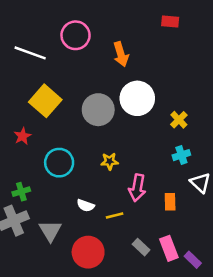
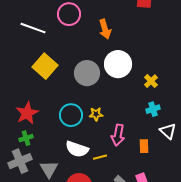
red star: (23, 136) -> (27, 113), moved, size x1.6
cyan circle: (59, 163) -> (71, 115), moved
white semicircle: (86, 205) -> (77, 149), size x1.6

